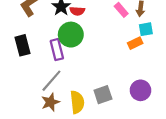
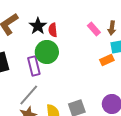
red semicircle: (77, 11) -> (53, 30), turned 80

